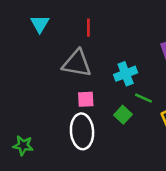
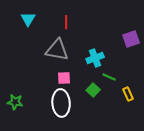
green star: (23, 145) -> (15, 102), moved

